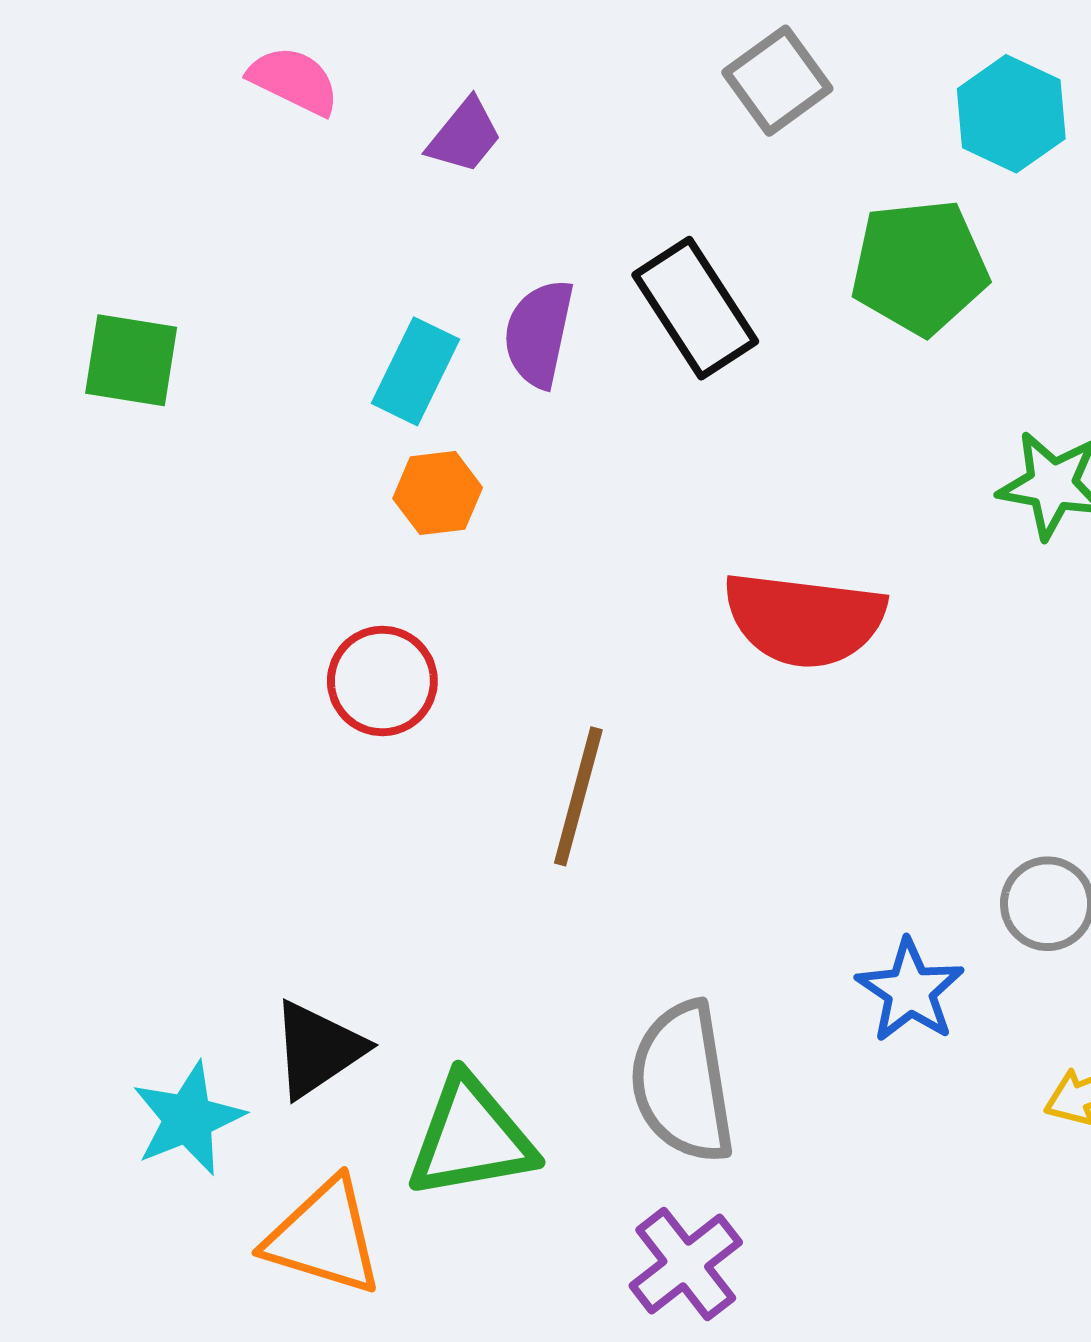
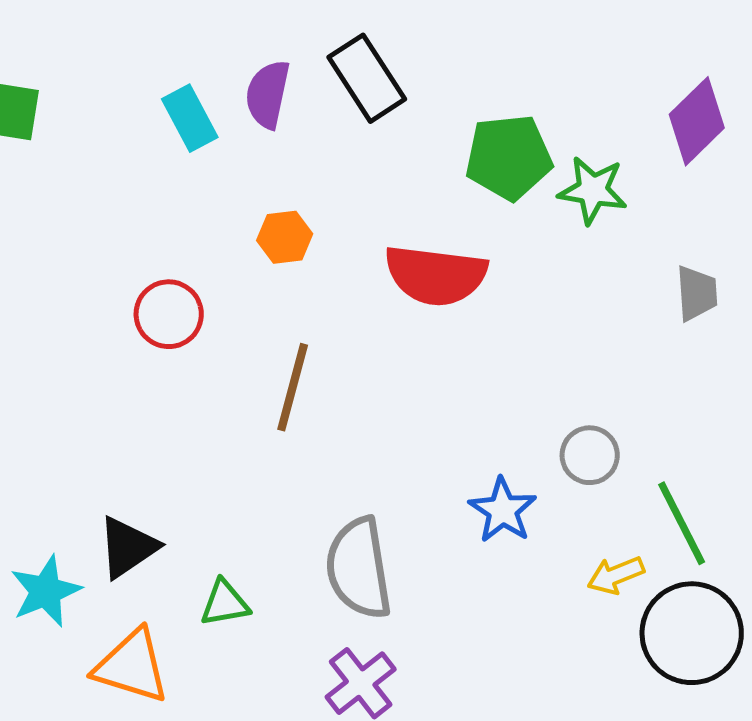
green pentagon: (920, 267) -> (509, 157), moved
cyan rectangle: (416, 371) -> (190, 118), turned -54
orange hexagon: (438, 493) -> (285, 237), moved
green triangle: (471, 1138) -> (225, 603), size x0.6

